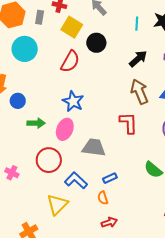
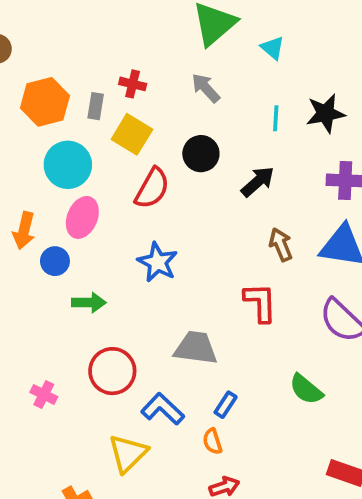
yellow square: (72, 27) -> (132, 134), moved
black arrow: (138, 59) -> (258, 182), moved
brown arrow: (139, 92) -> (281, 245), size x0.7
pink ellipse: (65, 129) -> (82, 217), moved
blue rectangle: (110, 178) -> (226, 405), turned -32

